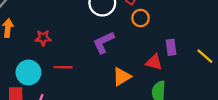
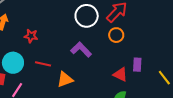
purple L-shape: (104, 42) -> (81, 50), turned 60
orange triangle: (122, 77) -> (65, 79), moved

